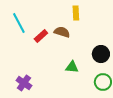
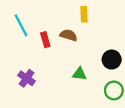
red rectangle: (41, 36) -> (45, 40), turned -64
purple cross: (24, 83) -> (27, 78), moved

